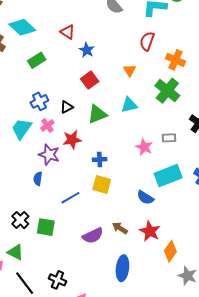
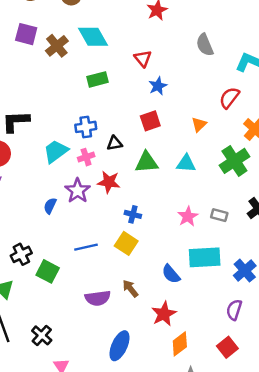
blue semicircle: (38, 179) -> (50, 206), moved
brown arrow: (120, 228) -> (130, 288), moved

